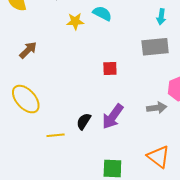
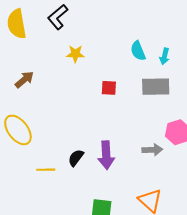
cyan semicircle: (102, 13) -> (138, 51), moved, turned -144
red square: (110, 68) -> (109, 88), moved
purple arrow: (113, 116) -> (106, 155), turned -44

